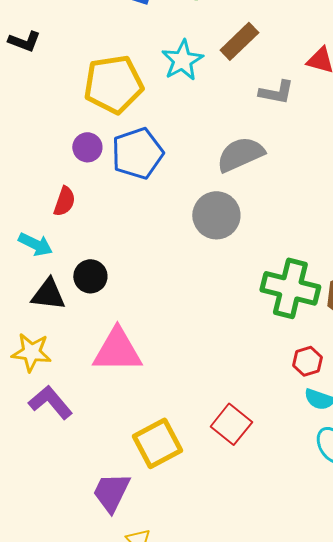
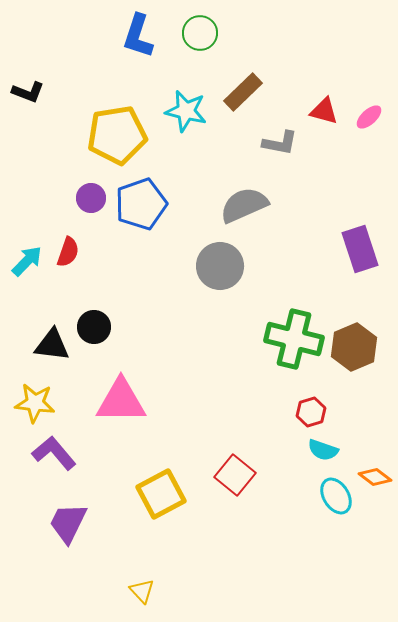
cyan star: (182, 60) -> (186, 111), turned -30
cyan arrow: (35, 244) -> (27, 261), moved, turned -72
purple trapezoid: (111, 492) -> (68, 523), moved

